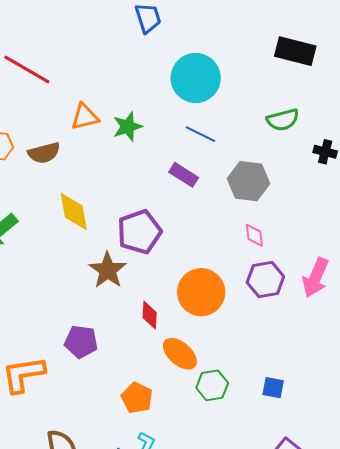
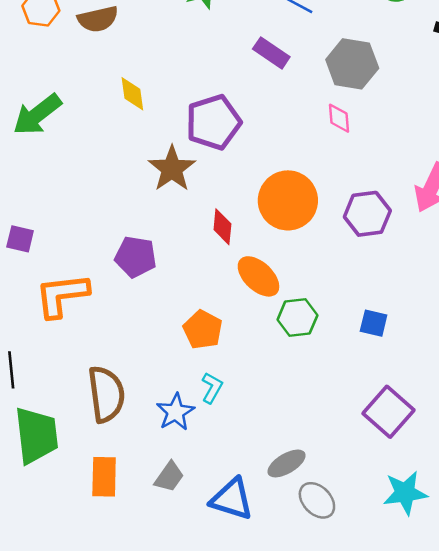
yellow diamond: (74, 211) -> (132, 94), size x0.7
pink diamond: (254, 235) -> (339, 118), moved
purple hexagon: (265, 280) -> (367, 214), moved

